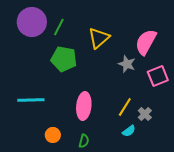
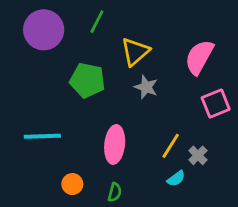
green line: (59, 27) -> (97, 22), moved
gray star: (127, 64) -> (146, 87), moved

